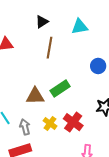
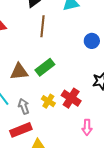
green rectangle: (60, 88) -> (45, 67), moved
brown triangle: (35, 96) -> (19, 72), moved

